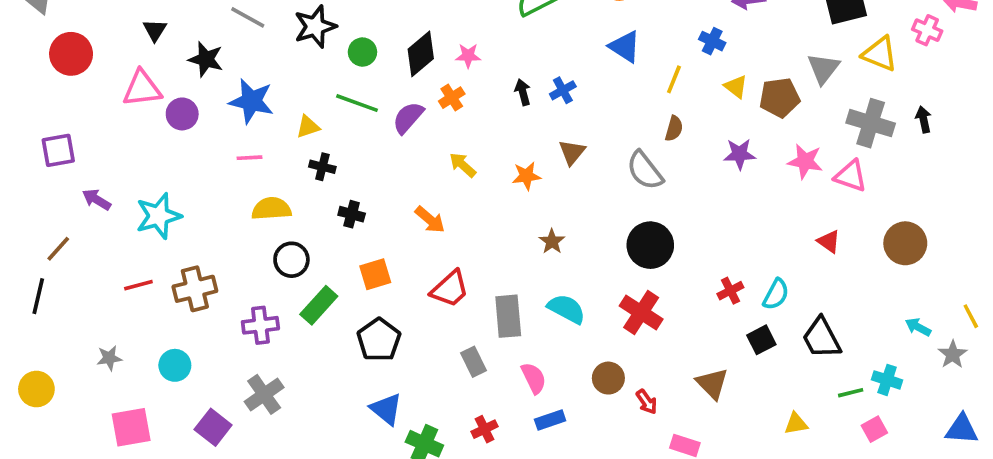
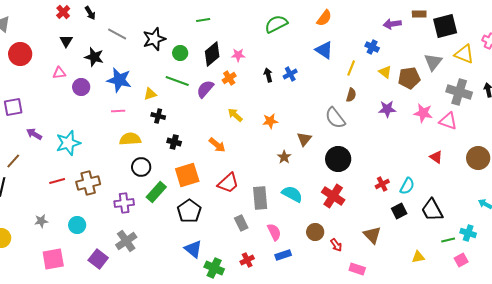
pink triangle: (142, 88) -> (59, 73), size x0.6
brown triangle: (572, 152) -> (304, 139), moved
orange square: (375, 274) -> (187, 175), size x1.4

